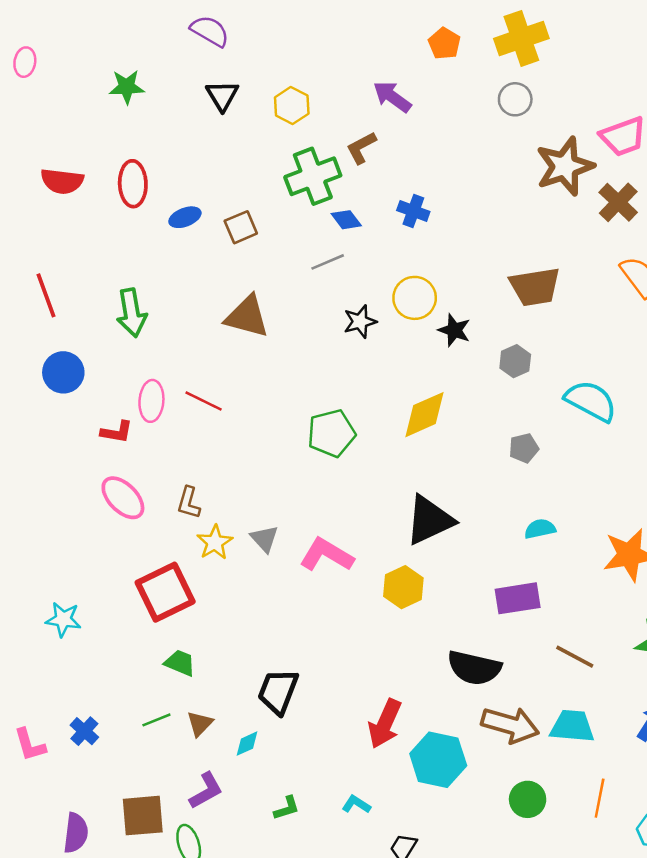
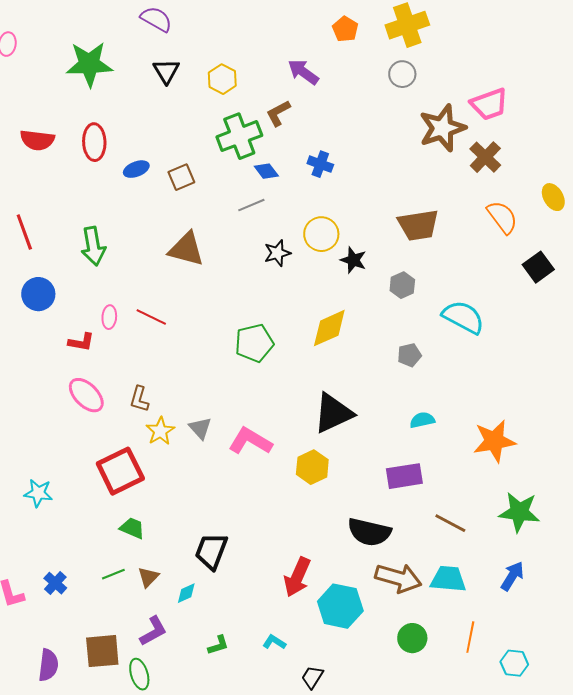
green star: (127, 87) -> (89, 64), size x1.6
pink ellipse: (151, 401) -> (109, 317), size x0.7

